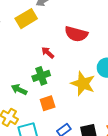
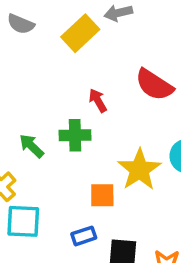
yellow rectangle: (26, 19) -> (80, 33), turned -30
orange square: (48, 103) -> (102, 195), moved

